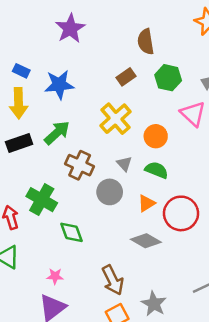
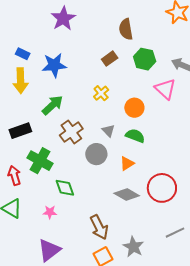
yellow cross: (116, 119) -> (101, 93), size x0.6
black rectangle: (19, 143) -> (20, 131), moved
brown cross: (80, 165) -> (71, 132), turned 30
red circle: (181, 213) -> (162, 188), moved
pink star: (55, 276) -> (50, 212), moved

